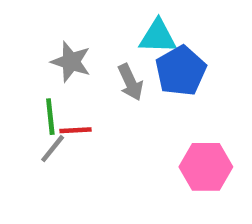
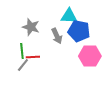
blue pentagon: (181, 71) -> (79, 31), turned -30
pink hexagon: (206, 167) -> (90, 56), moved

